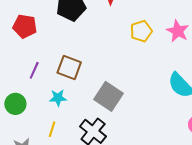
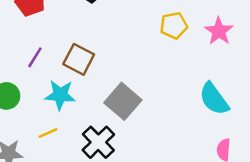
cyan star: (58, 98) -> (60, 95), size x1.4
yellow line: (52, 129) -> (48, 133), turned 42

